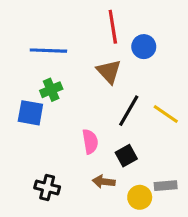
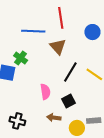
blue circle: (144, 47) -> (92, 32), moved
blue line: (48, 51) -> (33, 31), moved
green cross: (51, 90) -> (21, 58), turned -32

